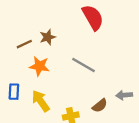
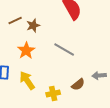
brown line: (24, 44) -> (15, 20), moved
orange star: (39, 66) -> (26, 50), turned 30

